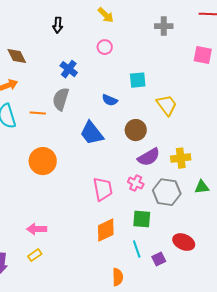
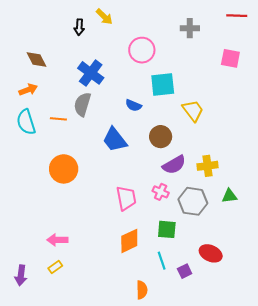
yellow arrow: (106, 15) -> (104, 17), moved
pink circle: (105, 47) -> (142, 50), moved, size x1.6
blue cross: (69, 69) -> (91, 73), size x1.4
cyan square: (138, 80) -> (163, 84), size x1.4

